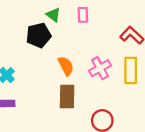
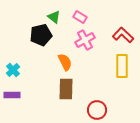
pink rectangle: (83, 15) -> (80, 17), turned -56
pink cross: (100, 68) -> (85, 40), moved

